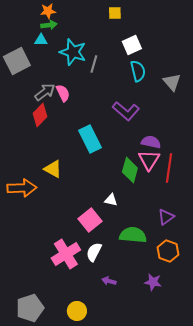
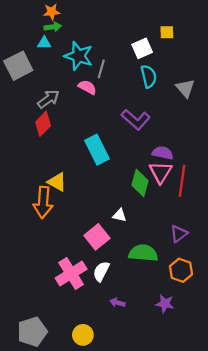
yellow square: (115, 13) -> (167, 32), moved
pink semicircle: (63, 93) -> (87, 87), moved, turned -36
orange arrow: (22, 188) -> (43, 202), moved, turned 96

